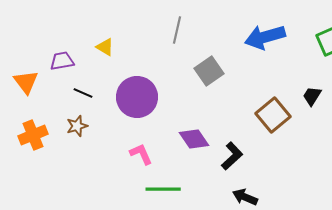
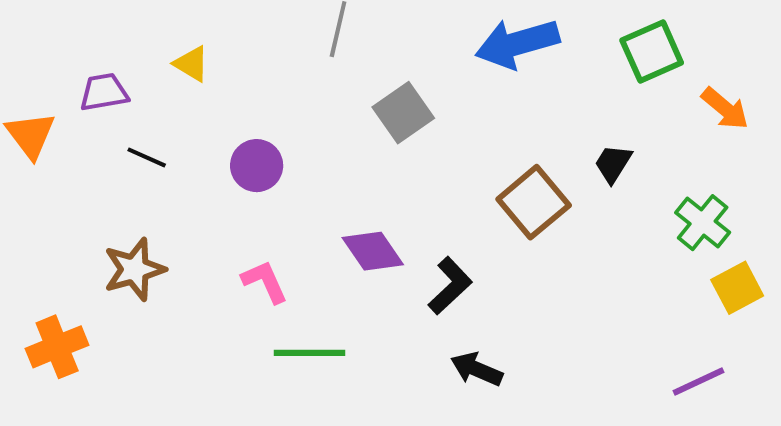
purple circle: (137, 97) -> (257, 166), size x0.6
brown star: (77, 126) -> (134, 269), moved, size x1.4
orange cross: (33, 135) -> (57, 347), moved

